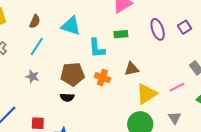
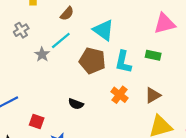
brown triangle: (131, 69) -> (153, 95), turned -35
brown pentagon: (73, 74) -> (92, 61), moved
gray star: (32, 77) -> (42, 54), moved

